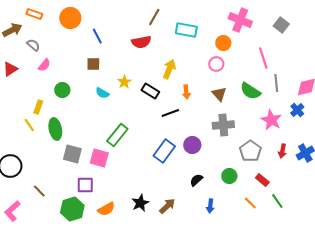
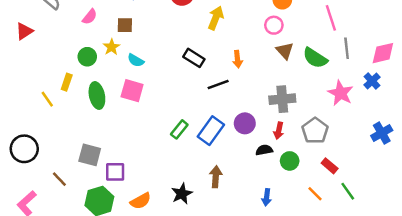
pink semicircle: (44, 65) -> (90, 17), moved
yellow arrow: (169, 69) -> (216, 18), moved
yellow star: (124, 82) -> (111, 47), moved
brown triangle: (219, 94) -> (285, 51), moved
yellow rectangle: (38, 107) -> (67, 82), moved
green ellipse: (55, 129) -> (97, 95), moved
green rectangle: (117, 135) -> (179, 129), moved, size x0.7
red arrow: (282, 151) -> (279, 131), moved
gray square: (72, 154) -> (90, 155), moved
pink square: (99, 158) -> (132, 91), moved
black semicircle: (196, 180) -> (264, 150), moved, turned 32
brown arrow: (167, 206) -> (216, 177), moved, turned -42

